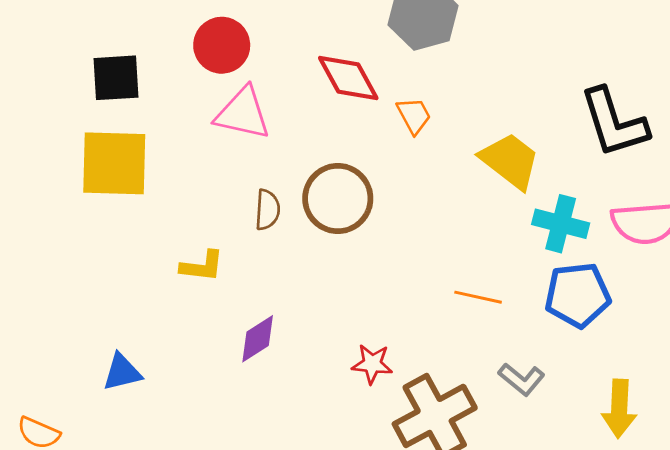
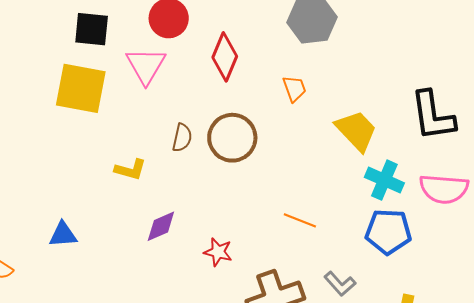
red diamond: (348, 78) -> (225, 57), moved, turned 42
pink triangle: (243, 113) -> (146, 66), moved, turned 39
orange line: (478, 297) -> (300, 220), moved
red star: (372, 364) -> (218, 252), moved

